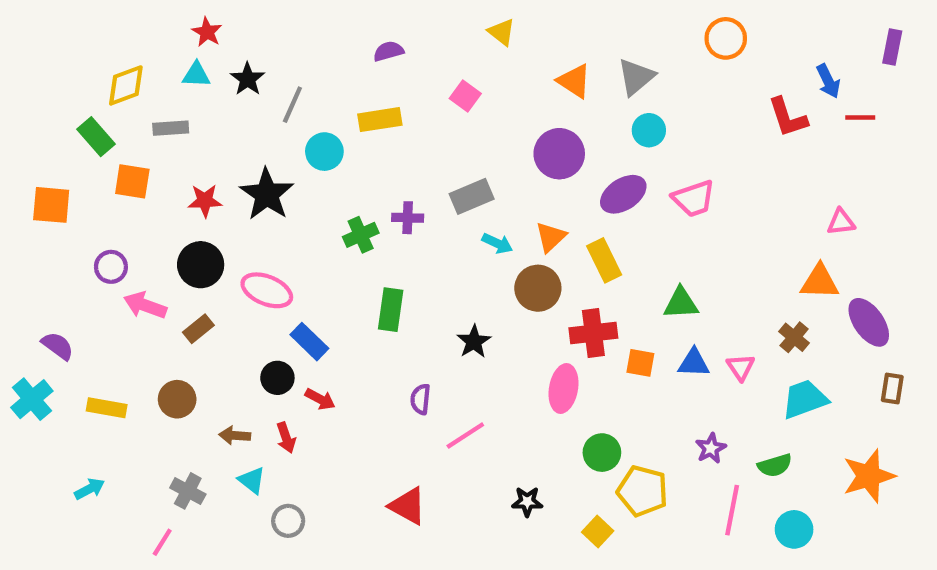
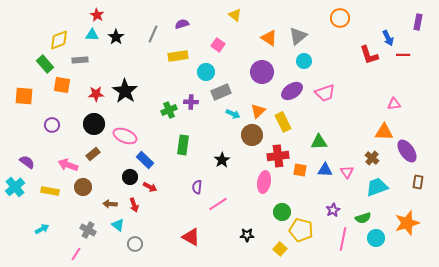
gray line: (292, 105) -> (153, 34), moved
cyan circle: (324, 152) -> (206, 72), moved
pink arrow: (145, 305) -> (68, 165), moved
cyan circle: (794, 529) -> (376, 238), moved

